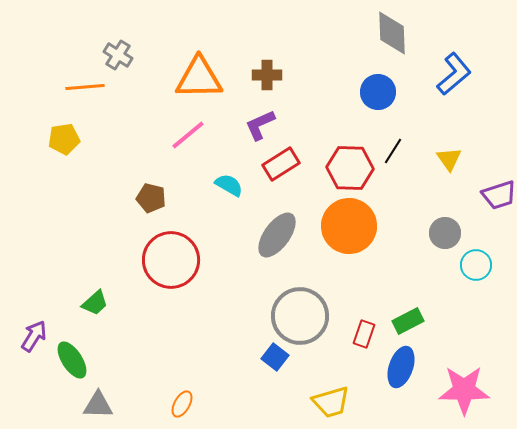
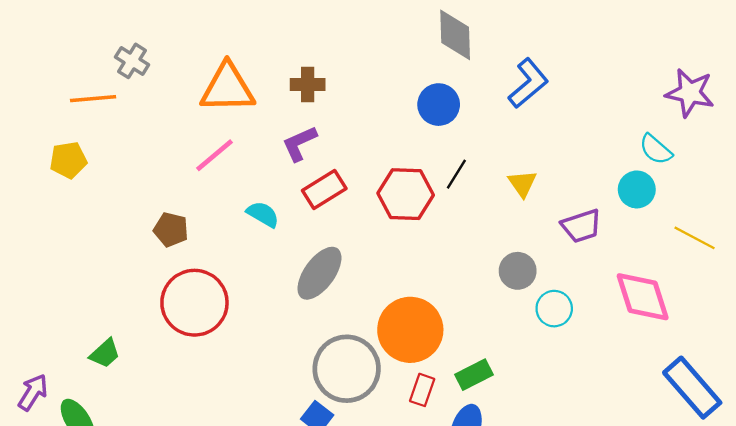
orange circle: (349, 226) -> (410, 330), moved

